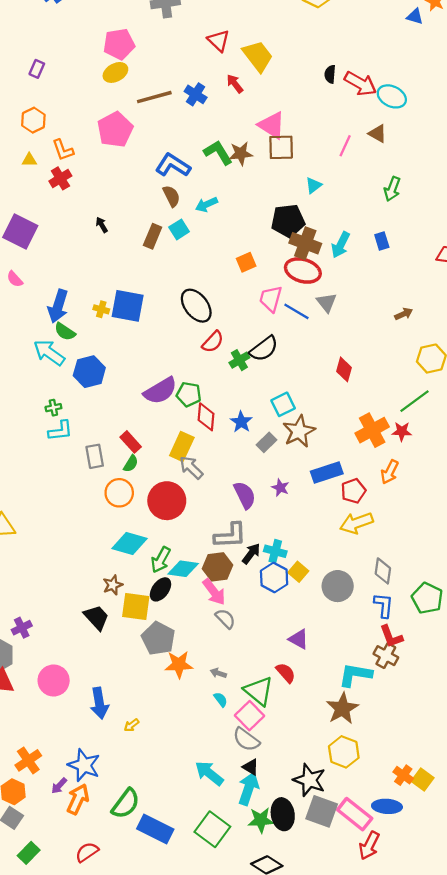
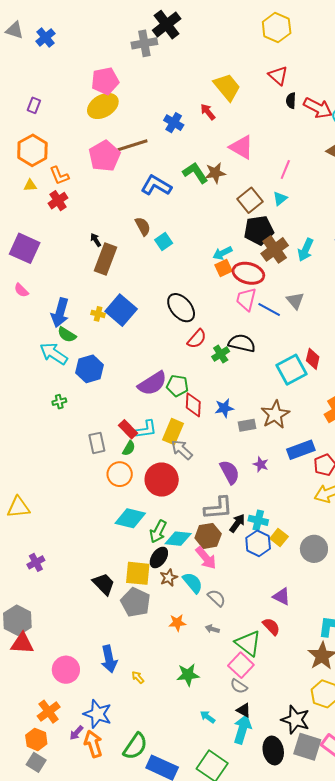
red triangle: (219, 41) -> (278, 76), moved
yellow ellipse: (115, 72) -> (103, 106), size x1.4
brown line: (154, 97) -> (132, 145), moved
orange hexagon: (33, 120) -> (32, 150), size x1.4
pink line: (345, 146) -> (285, 170), moved
brown square: (281, 147) -> (250, 200), moved, turned -35
brown semicircle: (171, 196) -> (143, 226), moved
cyan arrow: (207, 204) -> (223, 253), moved
brown rectangle: (153, 236) -> (106, 259), moved, size x1.4
brown cross: (305, 243) -> (275, 249), turned 36
red ellipse: (303, 270) -> (248, 273), moved
blue square: (128, 306) -> (121, 310), turned 32
black semicircle: (264, 349) -> (242, 343), turned -128
cyan square: (283, 404) -> (292, 370), moved, size x1.4
blue star: (241, 422) -> (224, 408), turned 30
cyan L-shape: (60, 431) -> (146, 429), moved
gray rectangle: (266, 442) -> (247, 425), turned 36
brown star: (113, 585) -> (169, 578), moved
gray semicircle: (225, 619) -> (217, 598), moved
purple cross: (22, 628) -> (36, 562), moved
gray pentagon: (158, 638) -> (136, 602), moved
orange star: (179, 664) -> (177, 623), size x0.7
pink circle: (54, 680) -> (66, 670), moved
cyan semicircle: (221, 699) -> (193, 583), moved, size x1.6
yellow arrow: (131, 725) -> (138, 677), turned 88
gray semicircle: (246, 739) -> (239, 686), size x0.7
cyan arrow: (209, 773) -> (208, 717), size x0.6
orange arrow: (78, 799) -> (93, 744), turned -40
green star: (261, 820) -> (188, 675), moved

